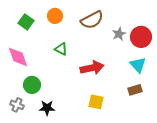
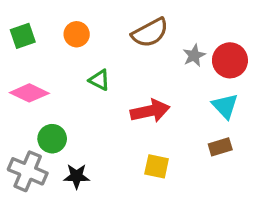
orange circle: (55, 16) -> (77, 34), moved
green square: (26, 22) -> (23, 36), moved, turned 35
pink diamond: (18, 57) -> (29, 93), turned -45
gray cross: (17, 105) -> (28, 171), size x1.6

